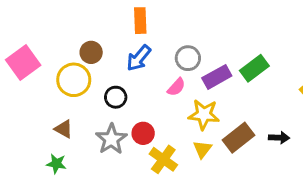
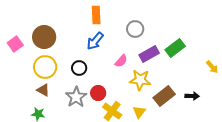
brown circle: (91, 52) -> (44, 37), moved, size x1.5
gray circle: (188, 58) -> (135, 29), moved
pink square: (23, 62) -> (15, 44), size x0.7
yellow circle: (74, 80) -> (45, 67), moved
yellow triangle: (202, 149) -> (139, 112), moved

